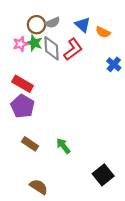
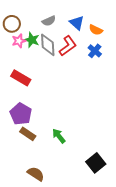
brown circle: (36, 25) -> (12, 24), moved
blue cross: (114, 64) -> (95, 51), moved
purple pentagon: (23, 106) -> (21, 114), moved

